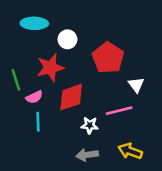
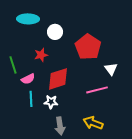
red star: (50, 68) -> (41, 55), size x0.6
white star: (90, 125) -> (51, 102), moved
yellow arrow: (130, 151) -> (93, 123), moved
gray arrow: (87, 155) -> (60, 126), moved, turned -90

